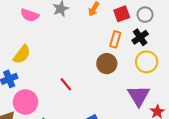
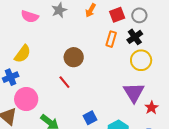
brown circle: (107, 64) -> (74, 57), moved

